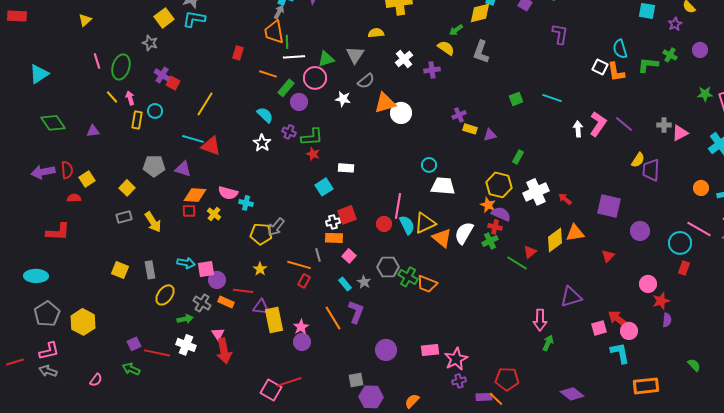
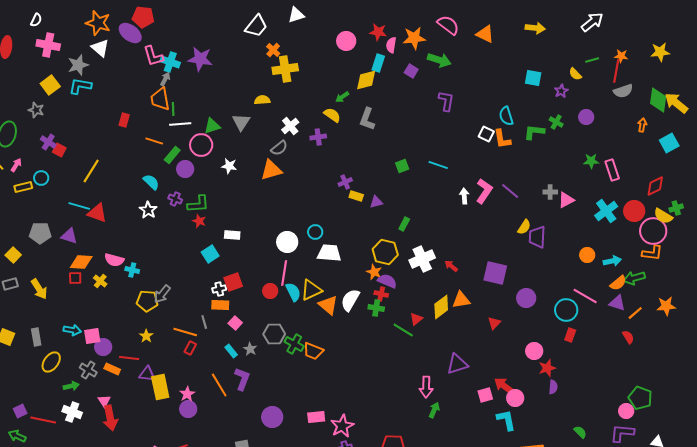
gray semicircle: (366, 81) -> (279, 148), moved
pink arrow: (130, 98) -> (16, 165), turned 48
white circle: (401, 113) -> (287, 242), moved
yellow rectangle: (137, 120) -> (23, 187), turned 66
green cross: (490, 241) -> (376, 308), turned 35

